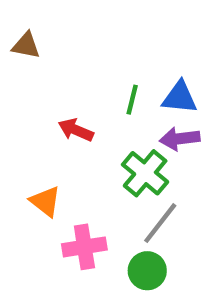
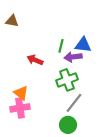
purple arrow: (180, 139) -> (73, 57), moved
green cross: (145, 173) -> (67, 80), turned 30
pink cross: (84, 247) -> (20, 108), moved

